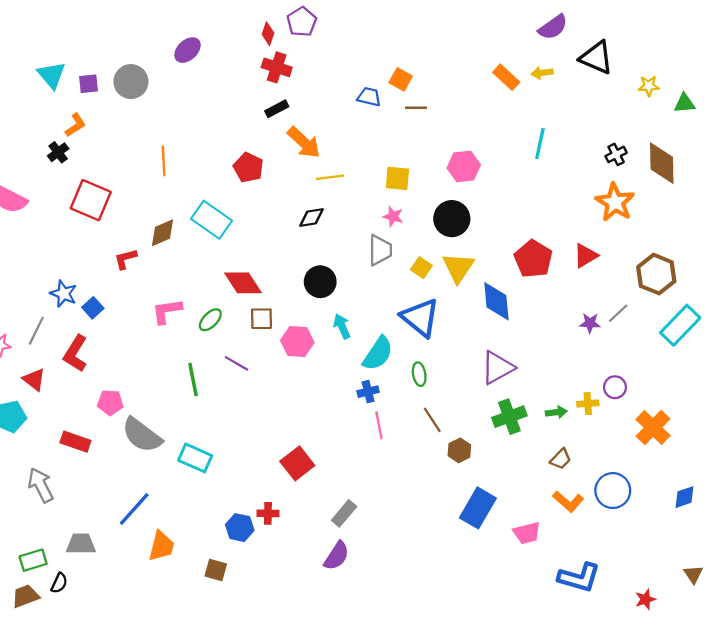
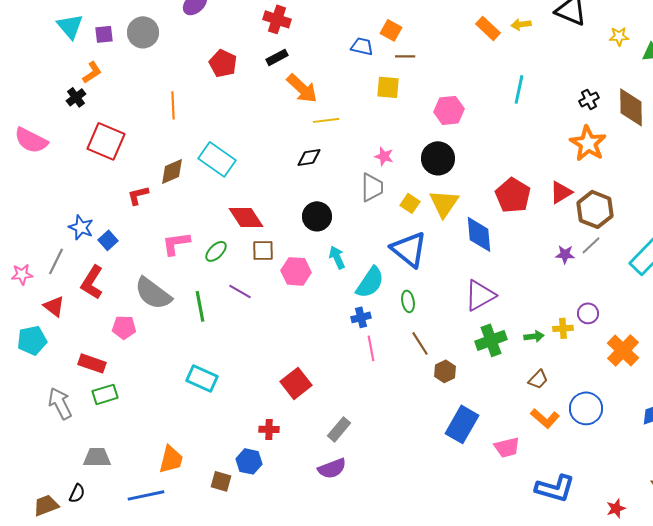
red pentagon: (248, 168) -> (223, 63), moved
yellow square: (397, 178) -> (388, 87), moved
brown hexagon: (656, 274) -> (595, 209), moved
gray semicircle: (142, 435) -> (153, 293), moved
blue line: (134, 509) -> (146, 495), moved, turned 36
blue hexagon: (240, 528) -> (249, 461), moved
purple semicircle: (337, 556) -> (332, 468), turned 36
green rectangle: (33, 560) -> (105, 394), moved

